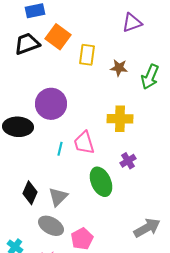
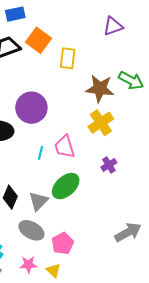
brown star: (119, 68) -> (100, 88), moved, size x1.6
green arrow: (150, 77) -> (131, 80), turned -85
yellow cross: (120, 119) -> (101, 123), turned -35
green ellipse: (101, 182) -> (66, 186), moved, turned 72

